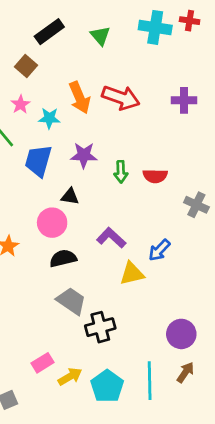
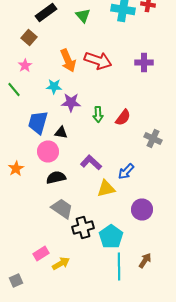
cyan star: (49, 118) -> (54, 86), moved
blue trapezoid: (38, 161) -> (38, 122), moved
red semicircle: (155, 176) -> (123, 118), turned -54
purple circle: (181, 334) -> (142, 210), moved
cyan pentagon: (107, 386) -> (111, 236), moved

